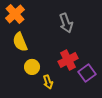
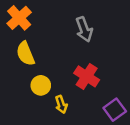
red cross: (68, 60) -> (87, 76), turned -30
purple square: (87, 73) -> (115, 110), moved

